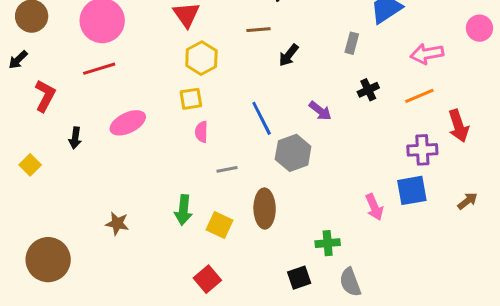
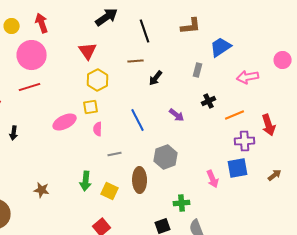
orange line: (419, 96) -> (235, 115), moved
pink ellipse: (128, 123) -> (65, 122), moved
gray hexagon: (293, 153) -> (166, 157), moved

